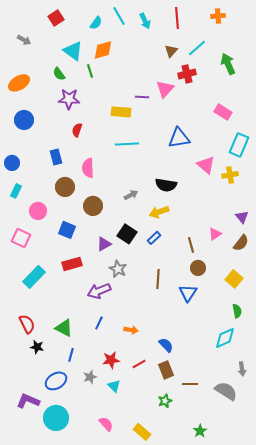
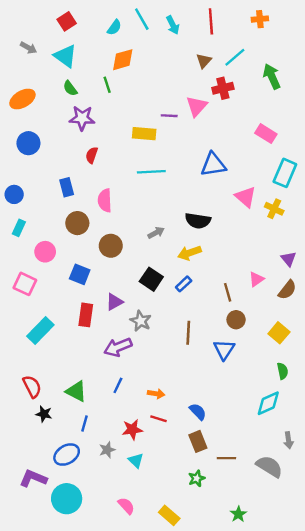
cyan triangle: (73, 51) -> (65, 56), moved
yellow cross: (230, 175) -> (274, 209), turned 35
purple triangle: (104, 244) -> (114, 302), moved
red rectangle: (72, 264) -> (86, 315), turned -66
red line: (139, 364) -> (158, 419), moved, turned 48

